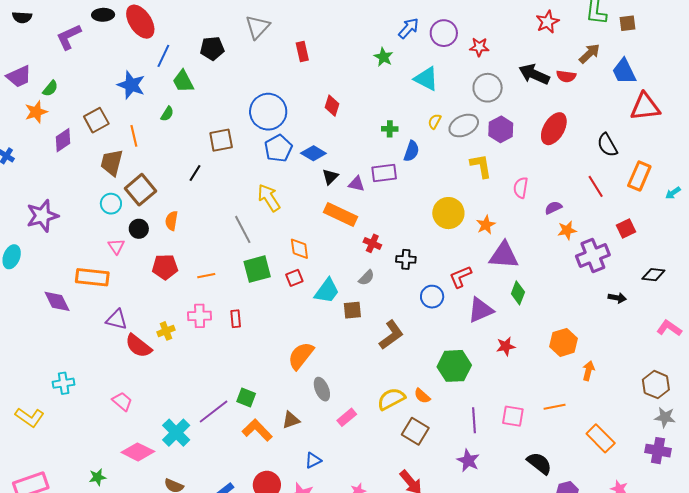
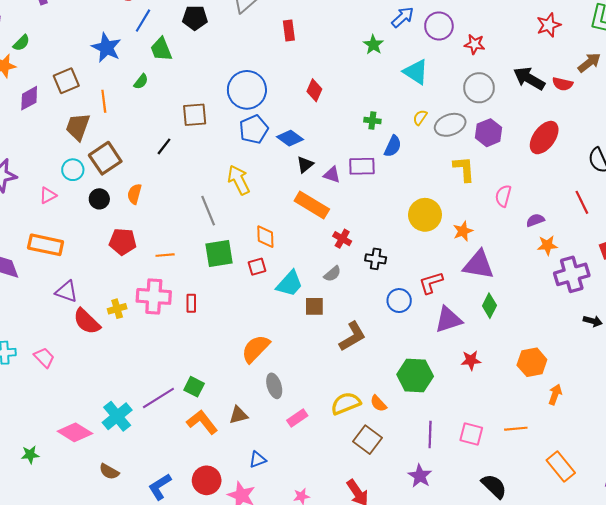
pink triangle: (116, 246) -> (48, 195), moved, turned 30
pink cross: (200, 316) -> (154, 296), size x1.4
pink trapezoid: (122, 401) -> (44, 358), moved

